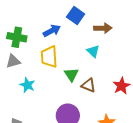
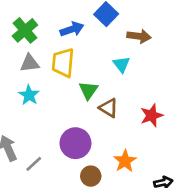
green cross: (17, 37) -> (25, 30), turned 30
gray triangle: (13, 61) -> (30, 63), moved

